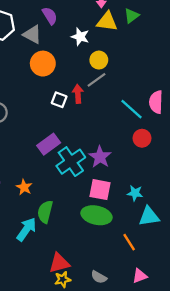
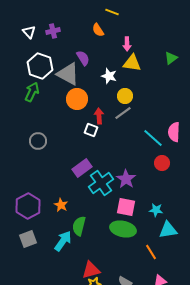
green triangle: (131, 16) -> (171, 58), moved
gray triangle: (32, 34) -> (68, 74), size x1.4
red arrow: (78, 94) -> (99, 116), moved

